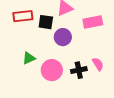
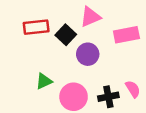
black square: (46, 22) -> (66, 35), turned 35

